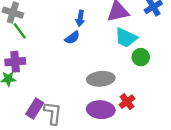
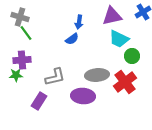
red cross: (127, 102) -> (125, 82), moved, size x1.6
purple ellipse: (101, 110) -> (83, 96), moved
gray L-shape: (53, 113) -> (55, 77), moved, turned 70

